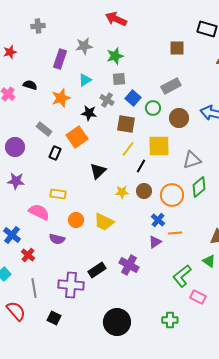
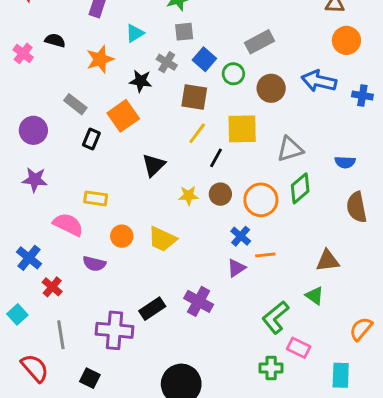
green cross: (170, 320) -> (271, 368), moved

